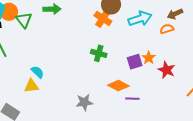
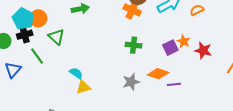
green triangle: (24, 20) -> (56, 37), moved
yellow triangle: (31, 86) -> (83, 87), moved
gray star: (84, 102) -> (131, 82), moved

